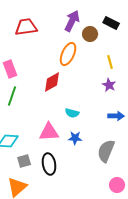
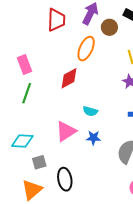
red trapezoid: (26, 27) -> (56, 20), moved, turned 100
pink triangle: (49, 132) -> (66, 131), turned -30
black ellipse: (49, 164) -> (65, 179), moved

